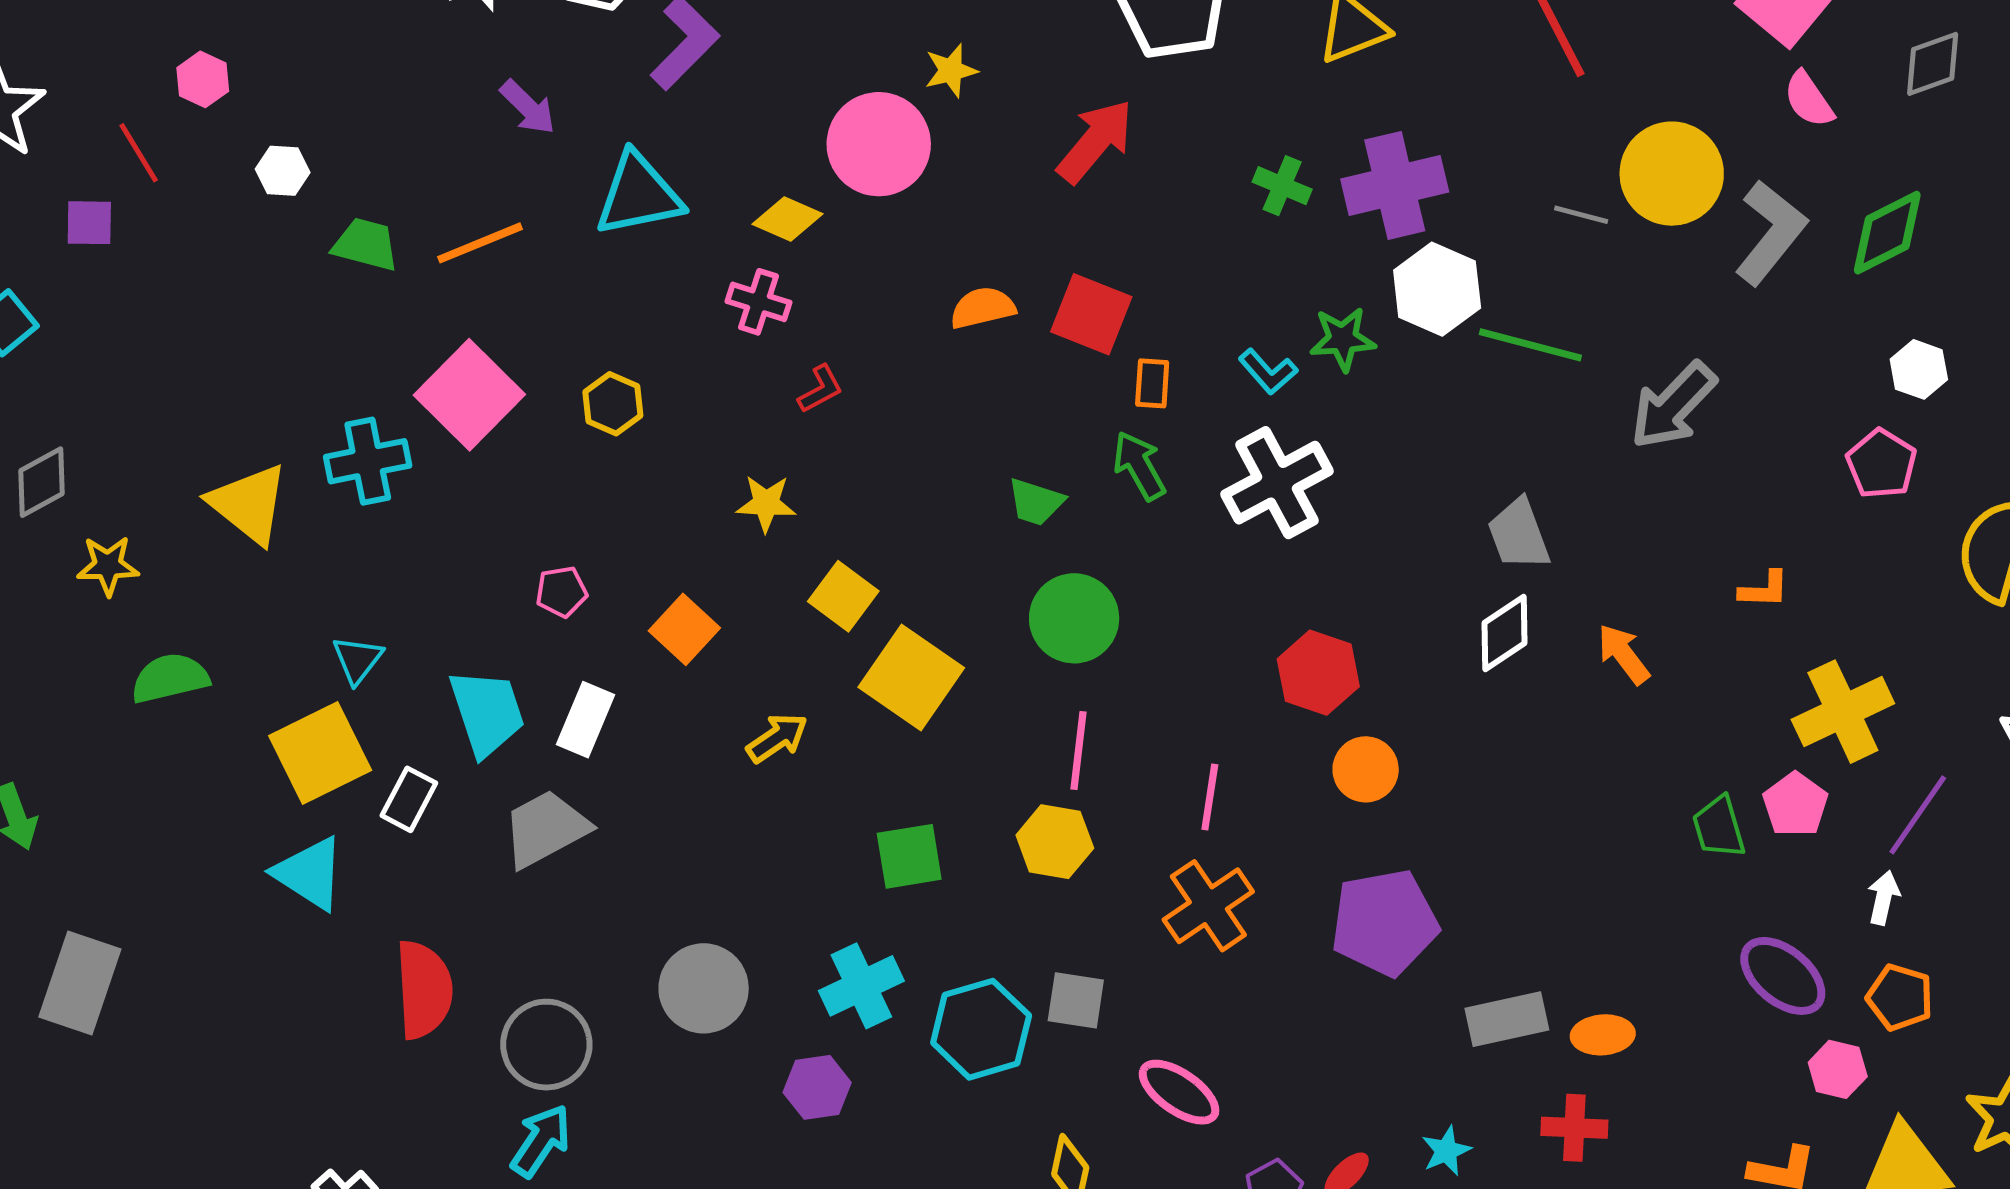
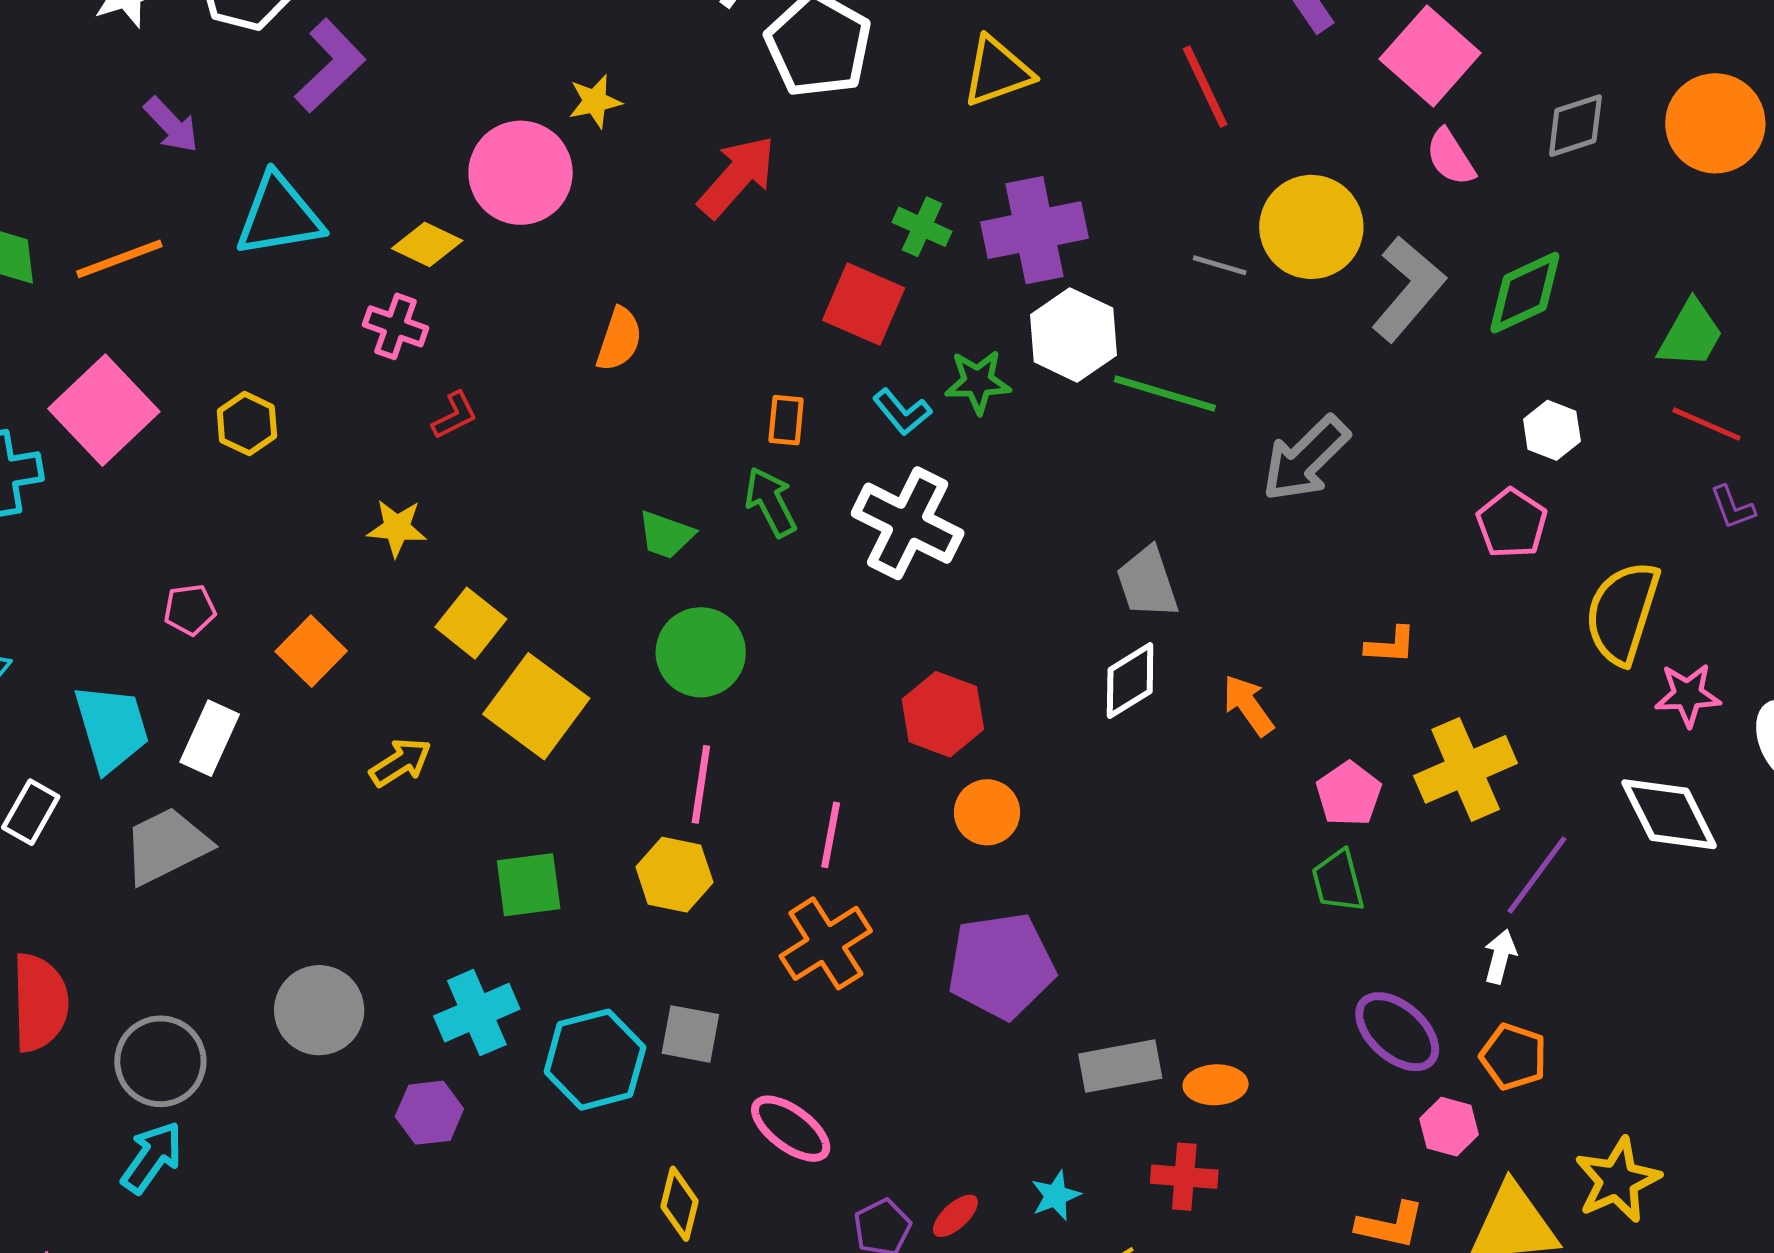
orange semicircle: (983, 308) -> (619, 339), turned 120
red square: (1091, 314) -> (864, 304), moved
white cross: (1277, 483) -> (908, 523), turned -37
pink pentagon: (1795, 805) -> (1349, 794), moved

